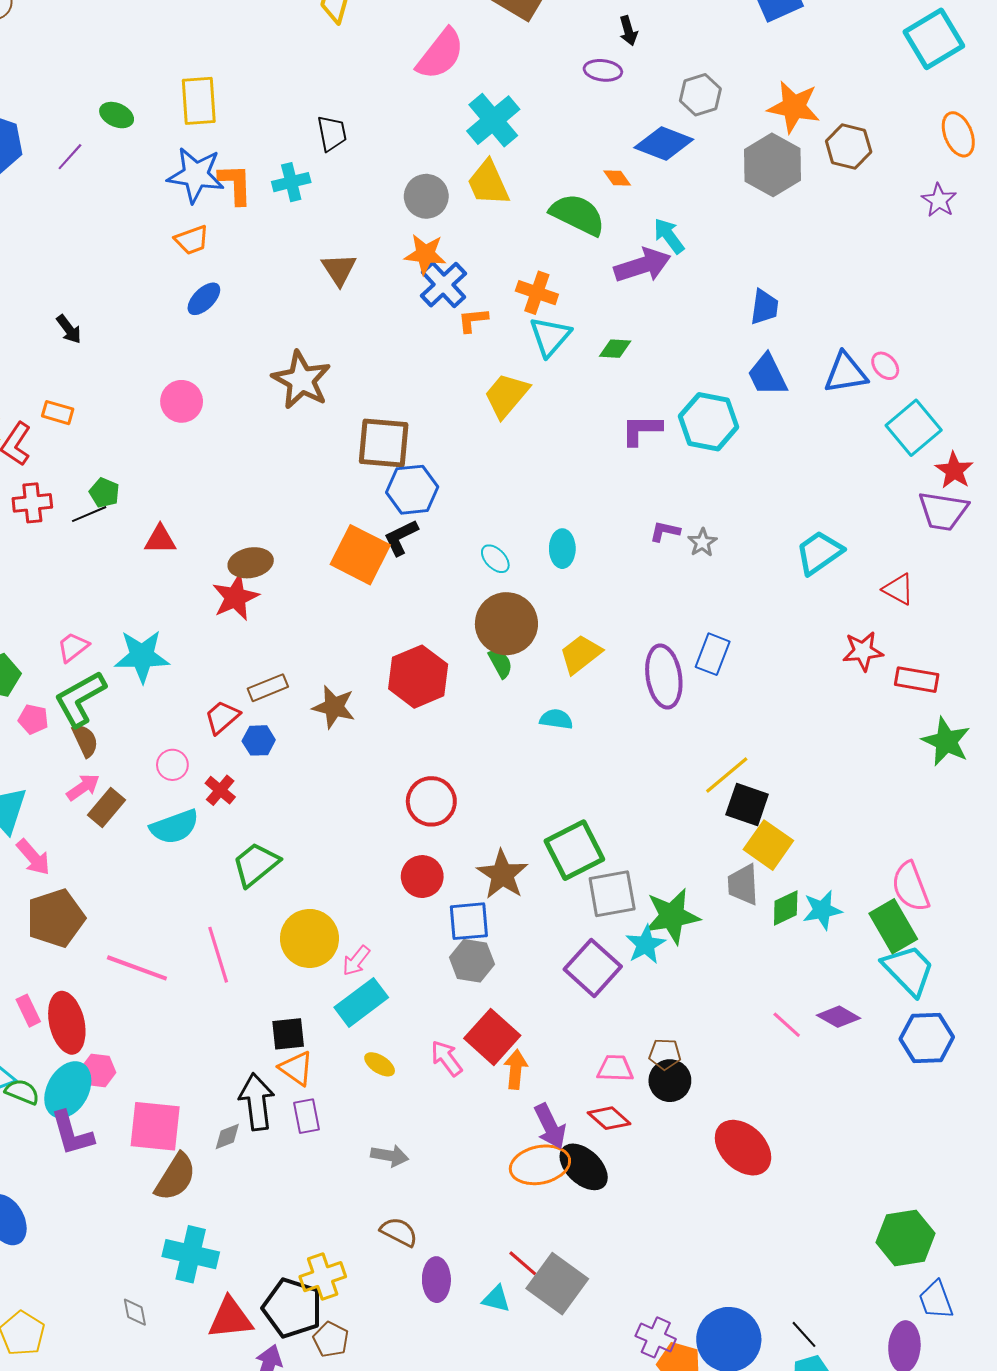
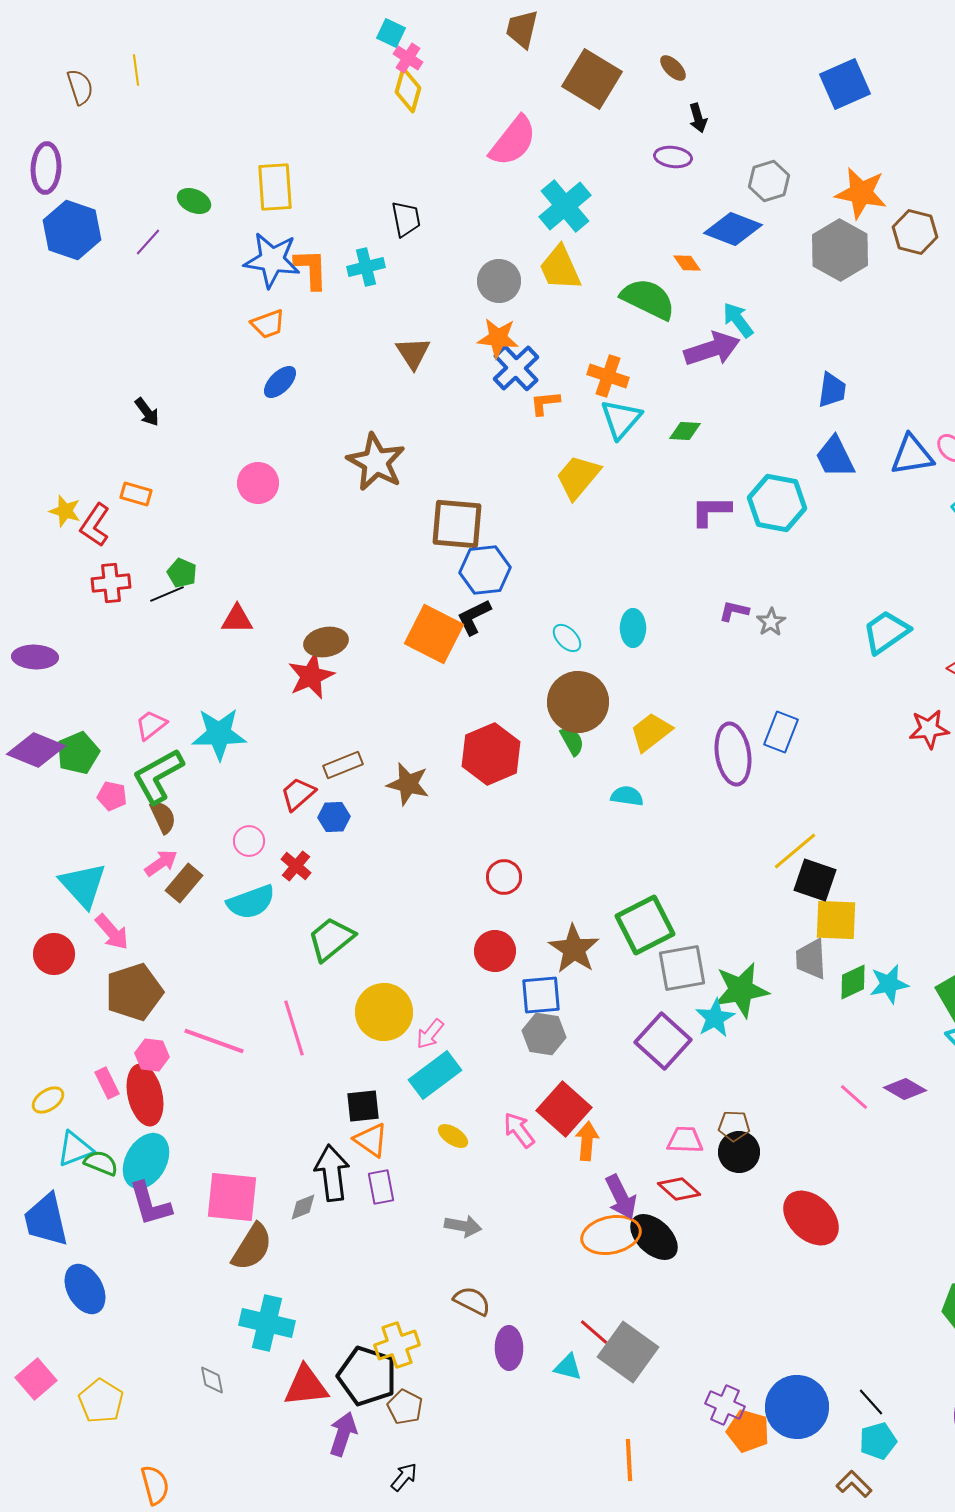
red circle: (431, 801) -> (504, 877), size x0.7
yellow square: (768, 845) -> (836, 920), turned -33
pink hexagon: (98, 1070) -> (152, 1055), moved

